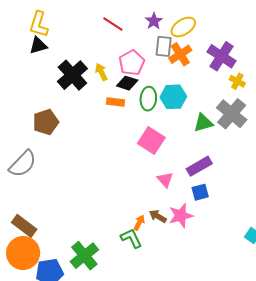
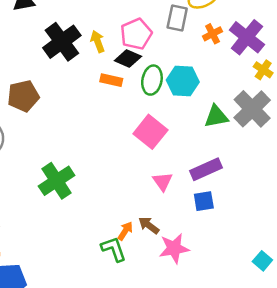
orange cross: (180, 54) -> (212, 34), moved, size x0.7
pink star: (181, 216) -> (174, 248), moved
green cross: (84, 256) -> (57, 181), moved

